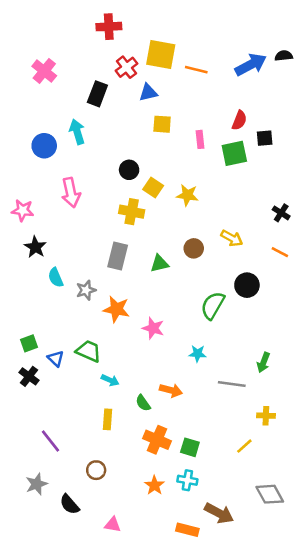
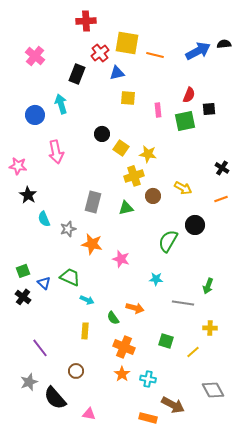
yellow cross: (132, 212) -> (134, 176), moved, turned -30
orange line: (280, 252) -> (221, 199), turned -48
green square: (190, 447) -> (166, 341), moved
orange star: (154, 485) -> (122, 374), moved
black semicircle: (70, 504) -> (55, 398), size x1.4

